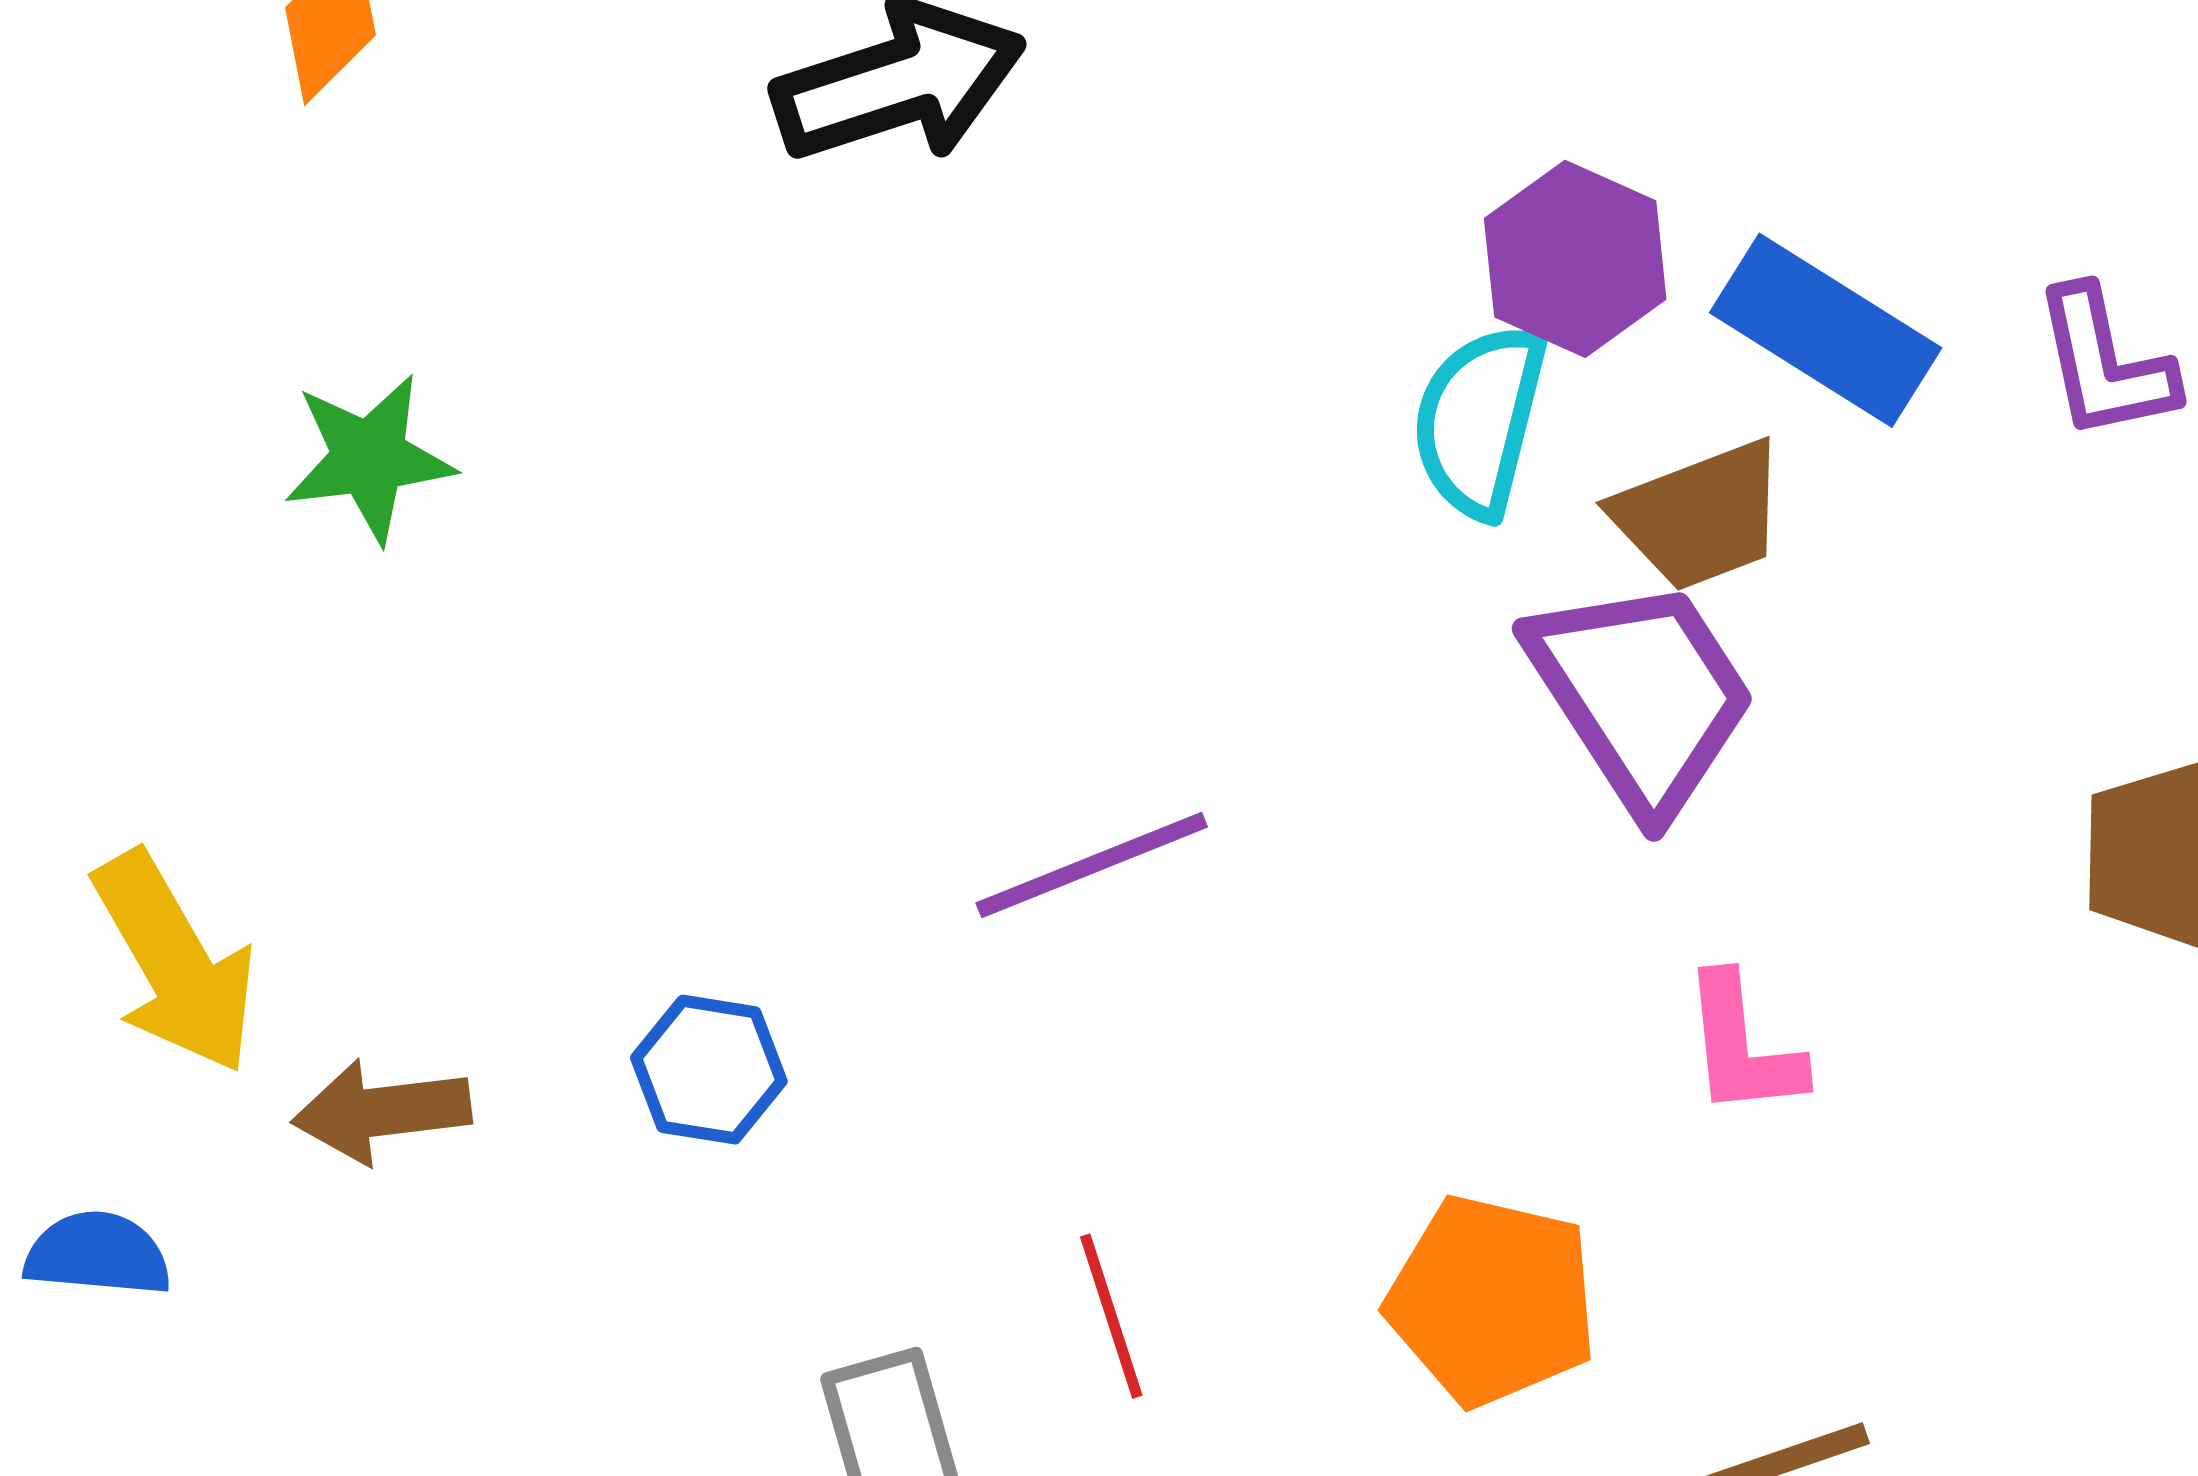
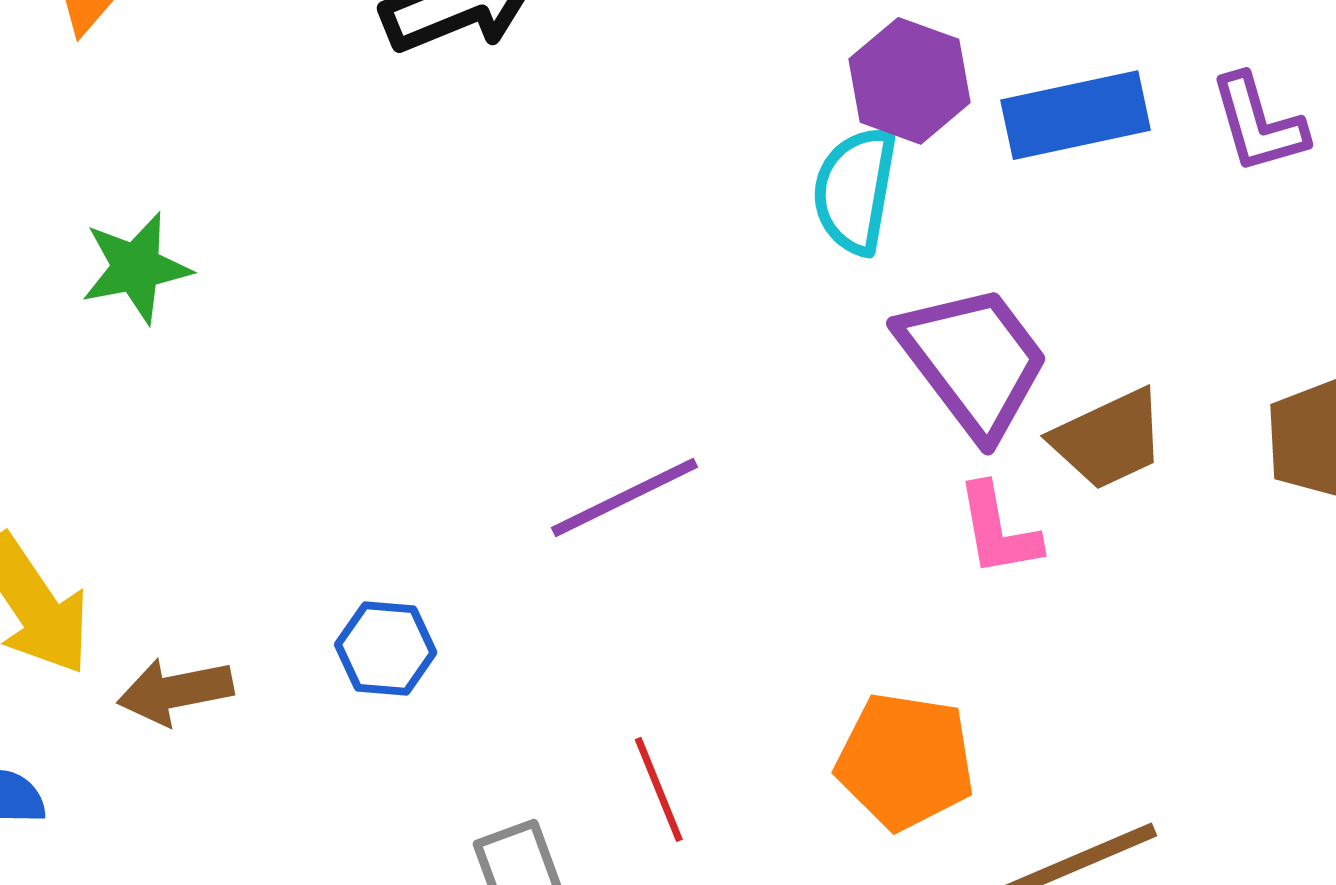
blue rectangle: (1826, 330) -> (1076, 115), turned -40
brown trapezoid: (1700, 516) -> (1109, 439), moved
pink L-shape: (1742, 1046) -> (998, 530), moved

